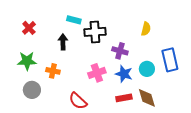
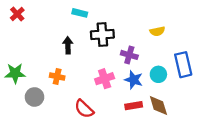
cyan rectangle: (74, 20) -> (80, 13), moved
red cross: (29, 28) -> (17, 14), moved
yellow semicircle: (146, 29) -> (157, 31), turned 64
green star: (27, 61) -> (15, 73), moved

